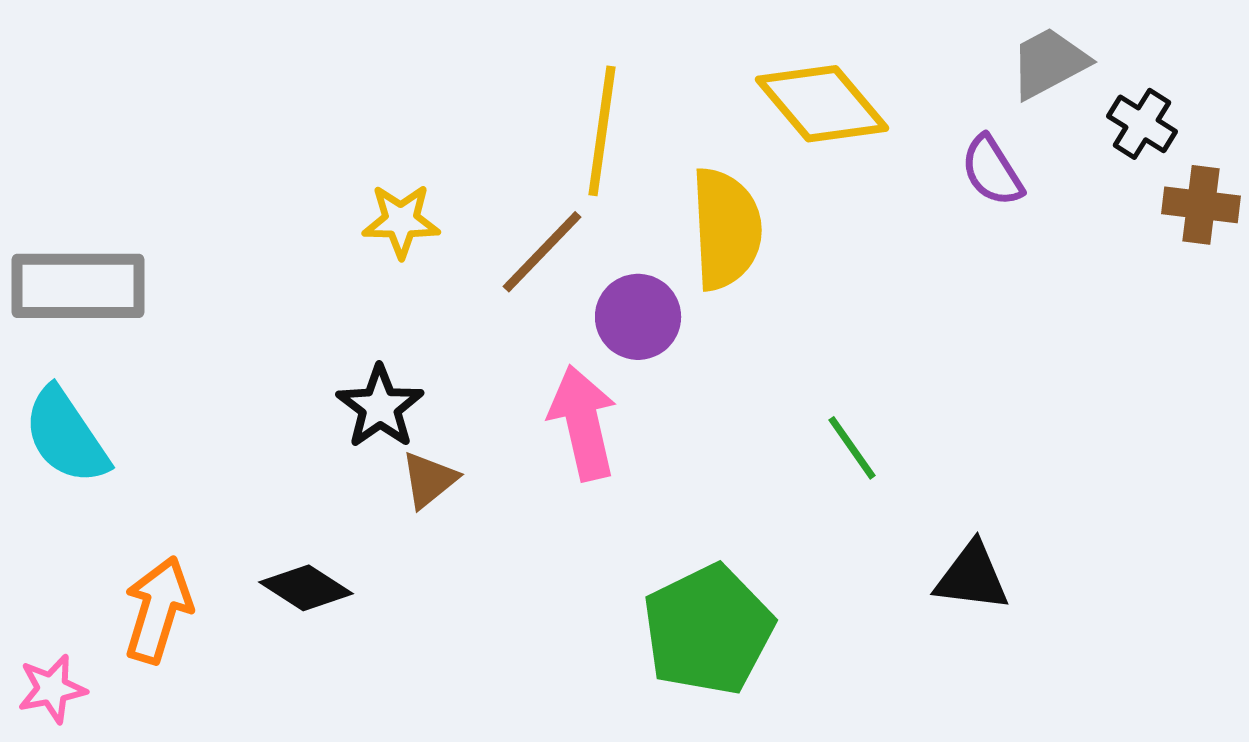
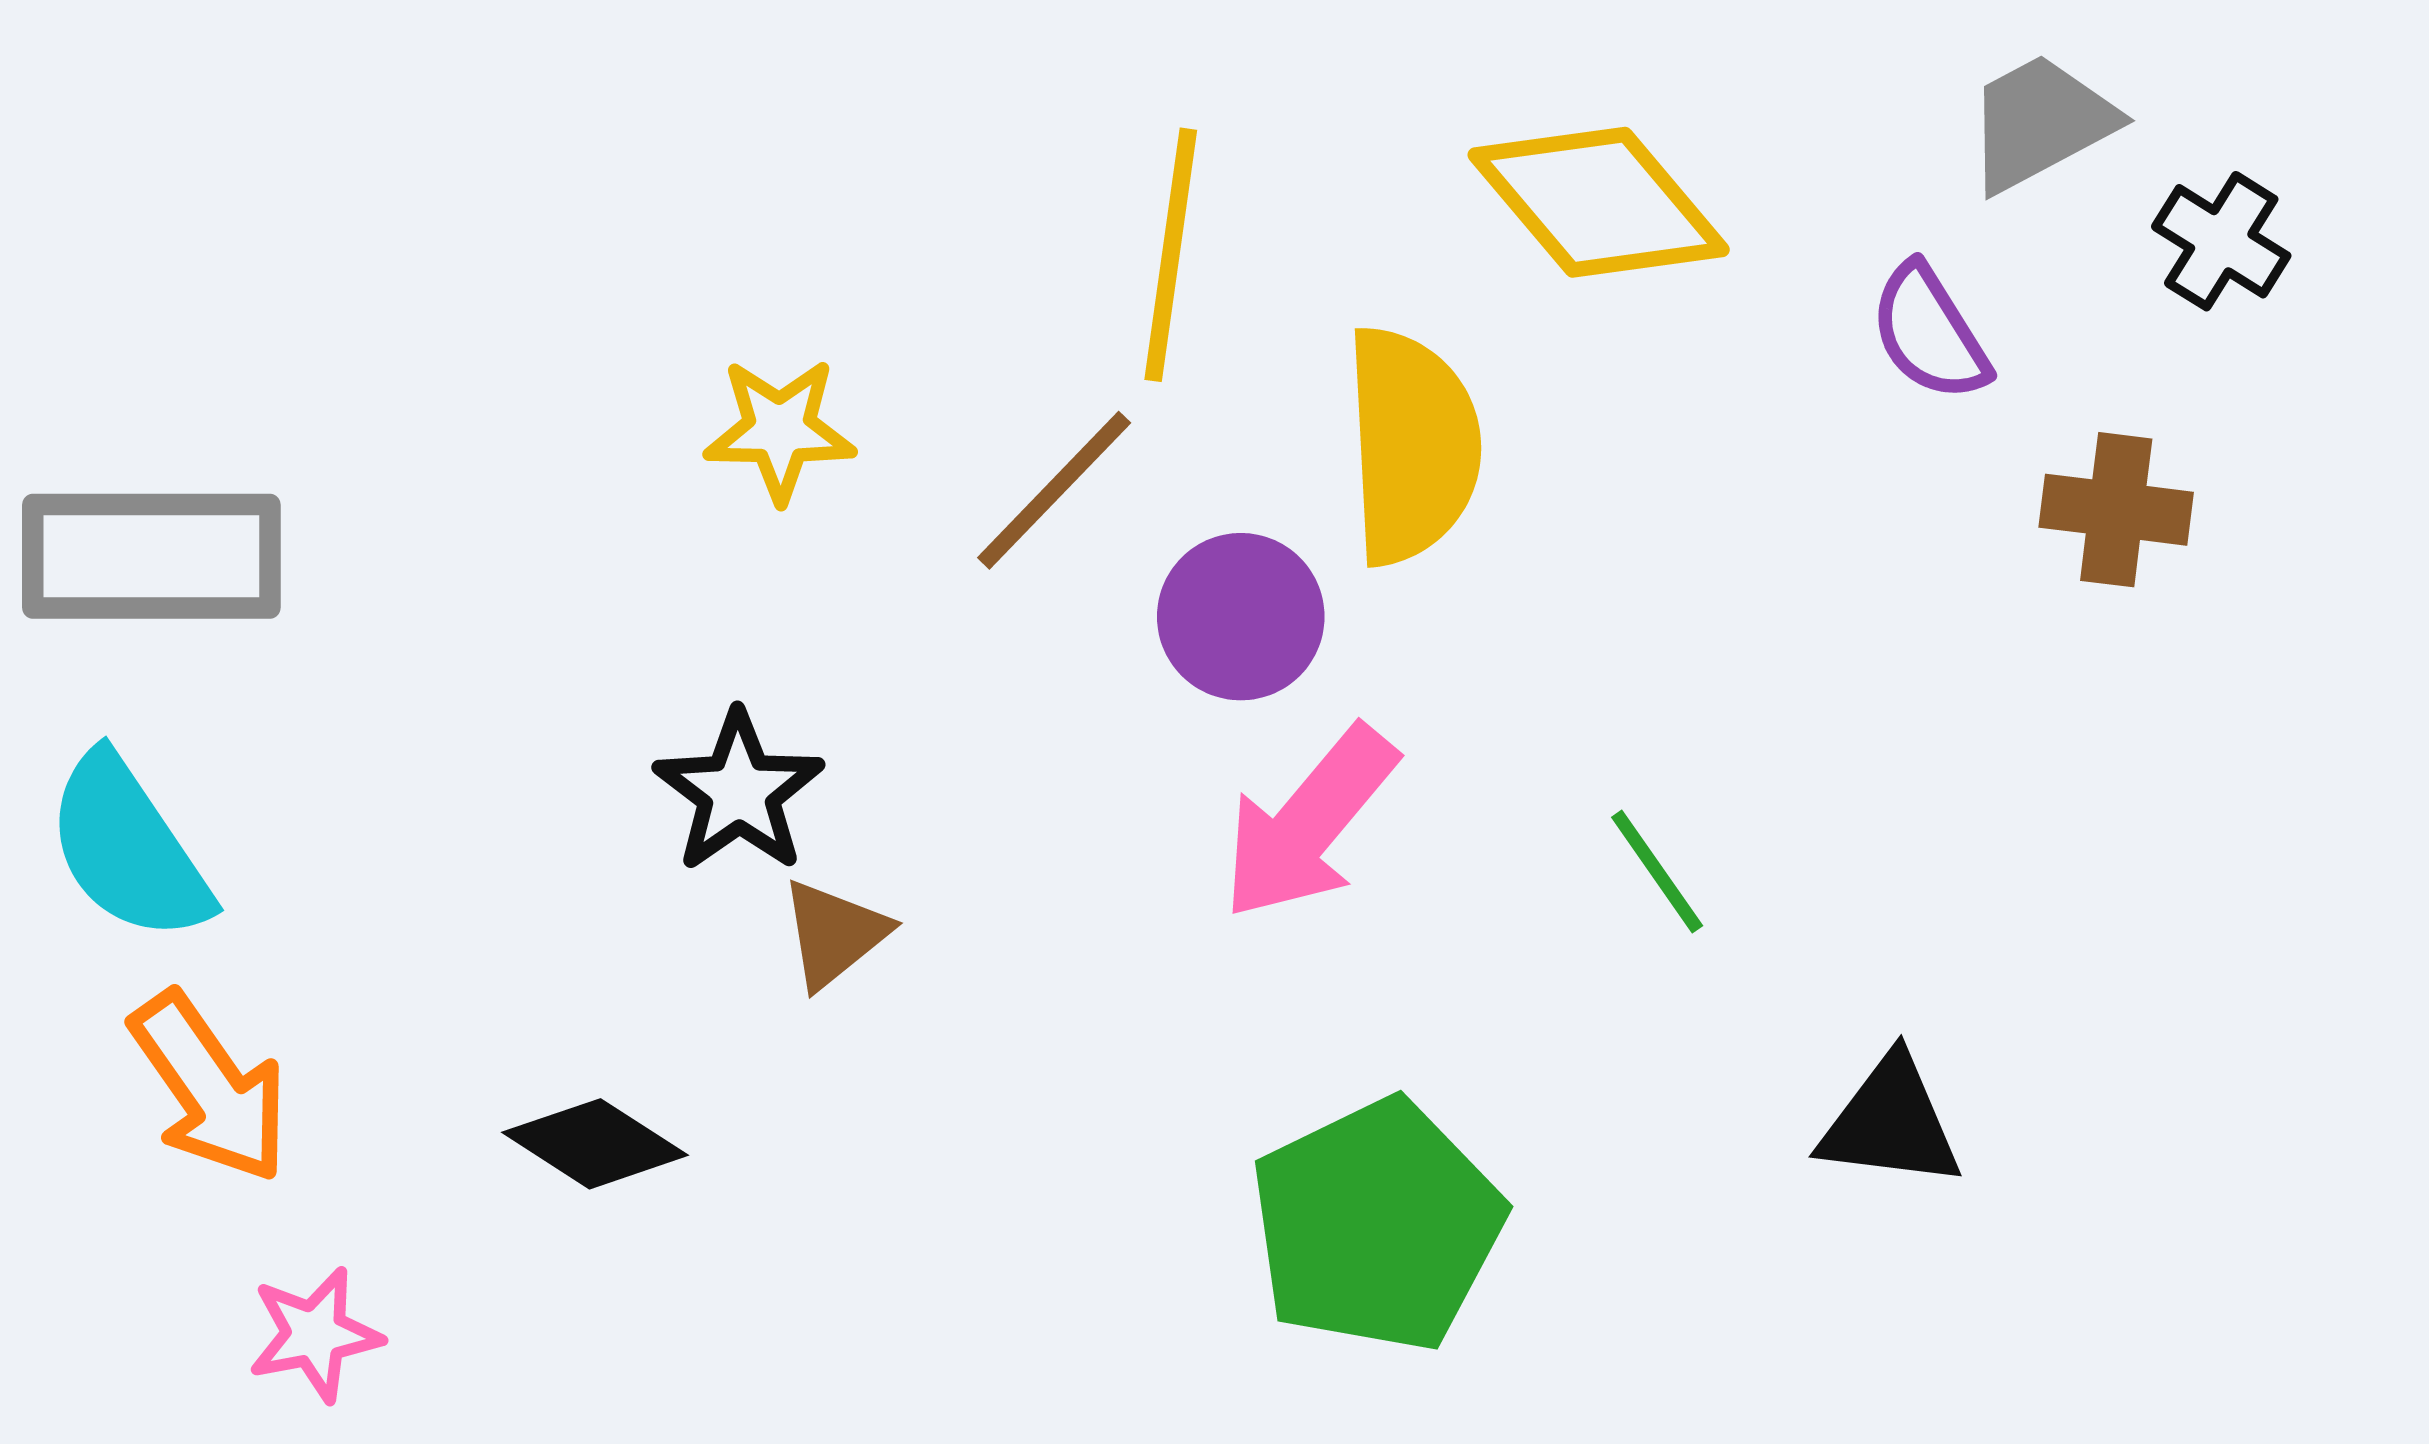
brown cross: (1201, 205) -> (2116, 510), moved
pink arrow: (583, 423) -> (1309, 823), moved, turned -127
orange arrow: (158, 610) -> (210, 1087), moved, turned 128
pink star: (52, 689) -> (315, 1334), moved

